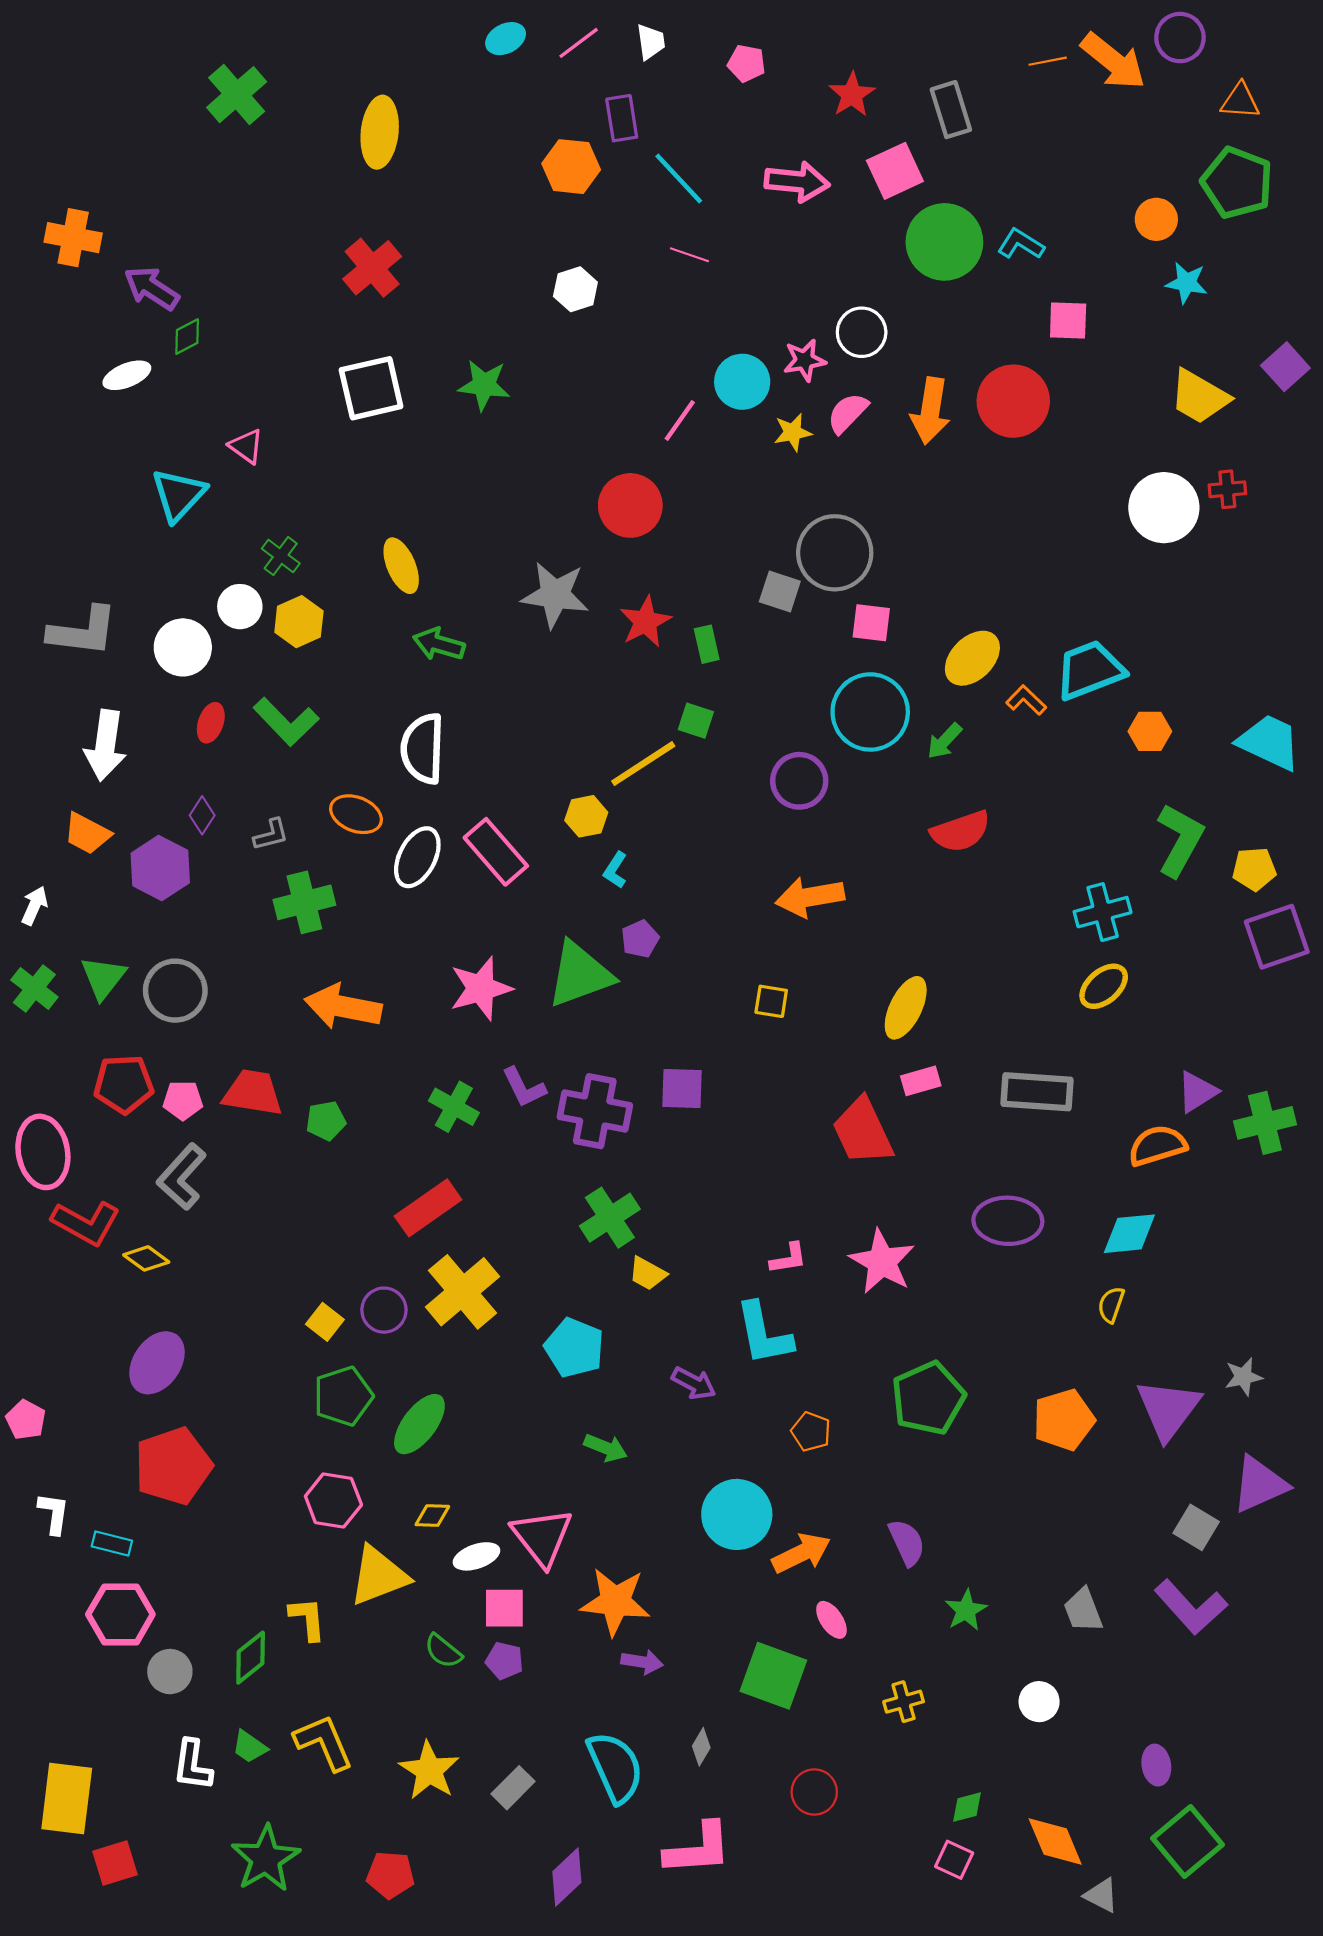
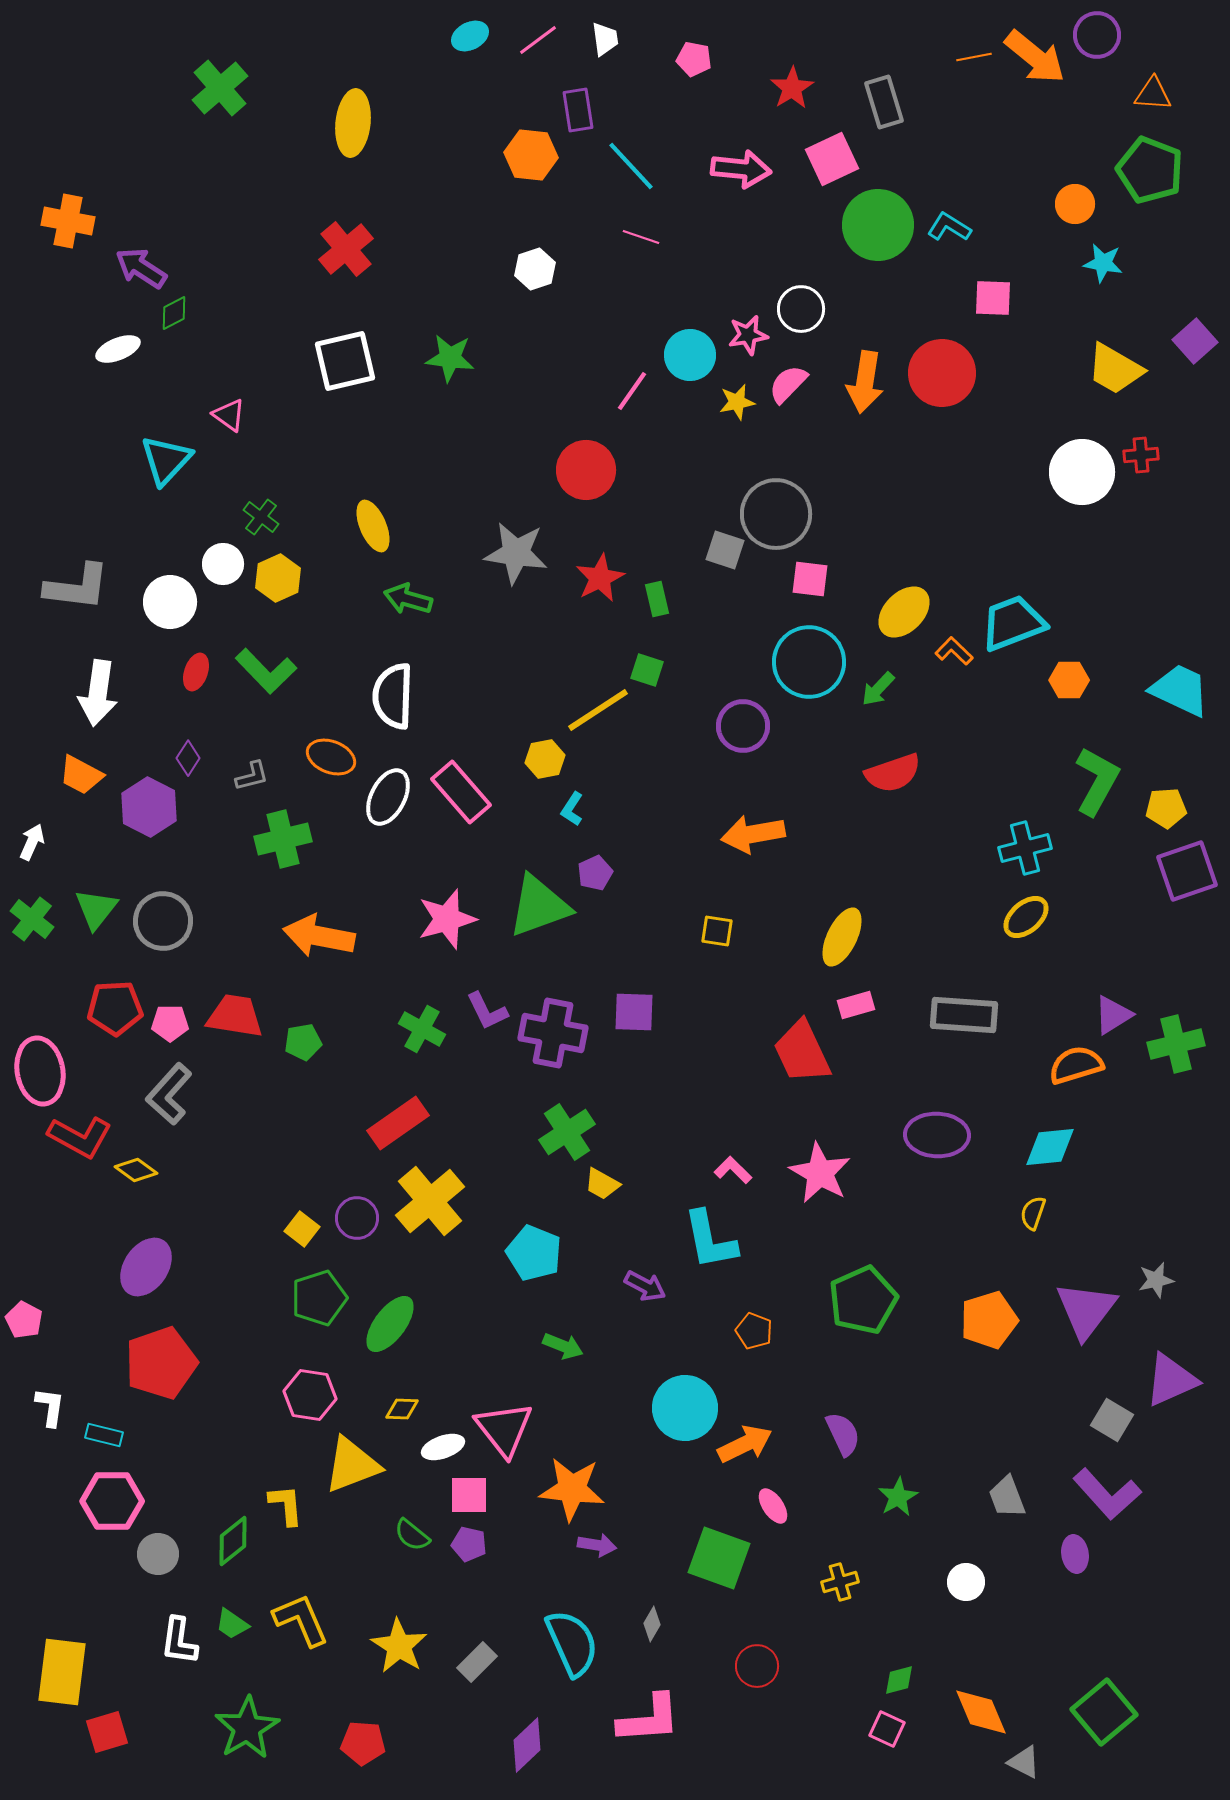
pink L-shape: (788, 1258) -> (733, 1170), turned -126
purple ellipse: (1156, 1765) -> (1075, 1554), moved

